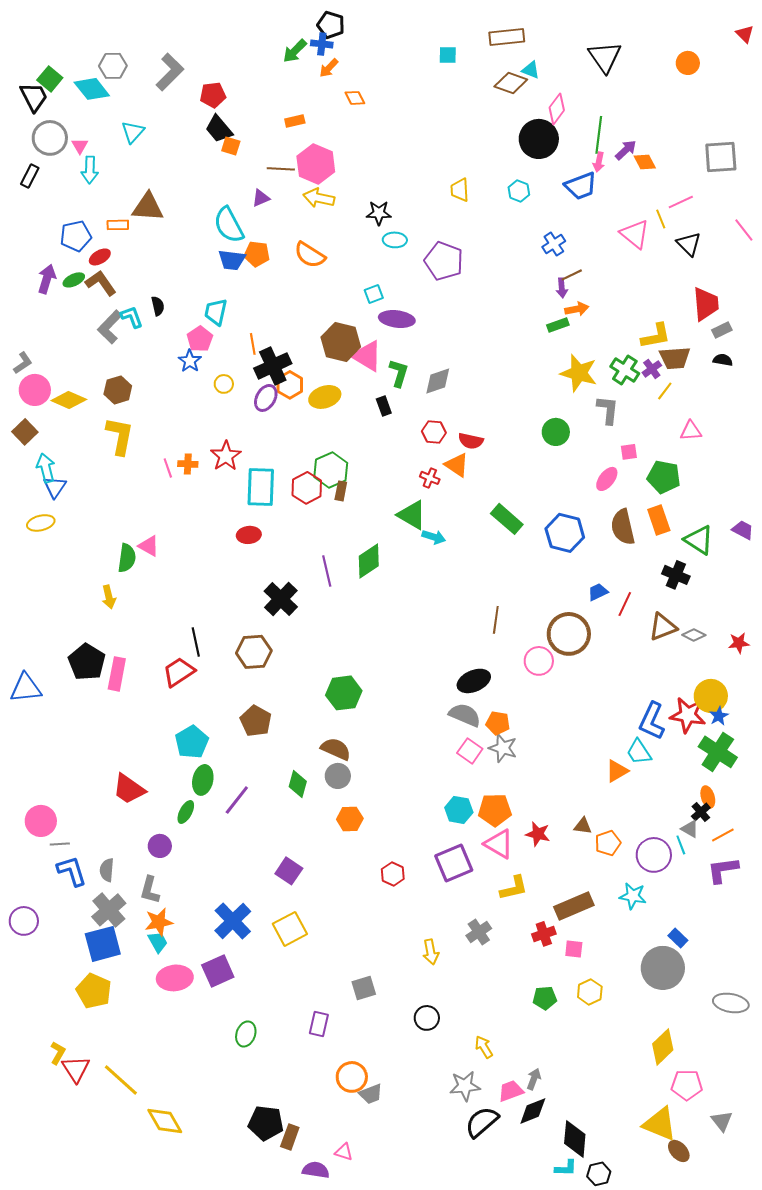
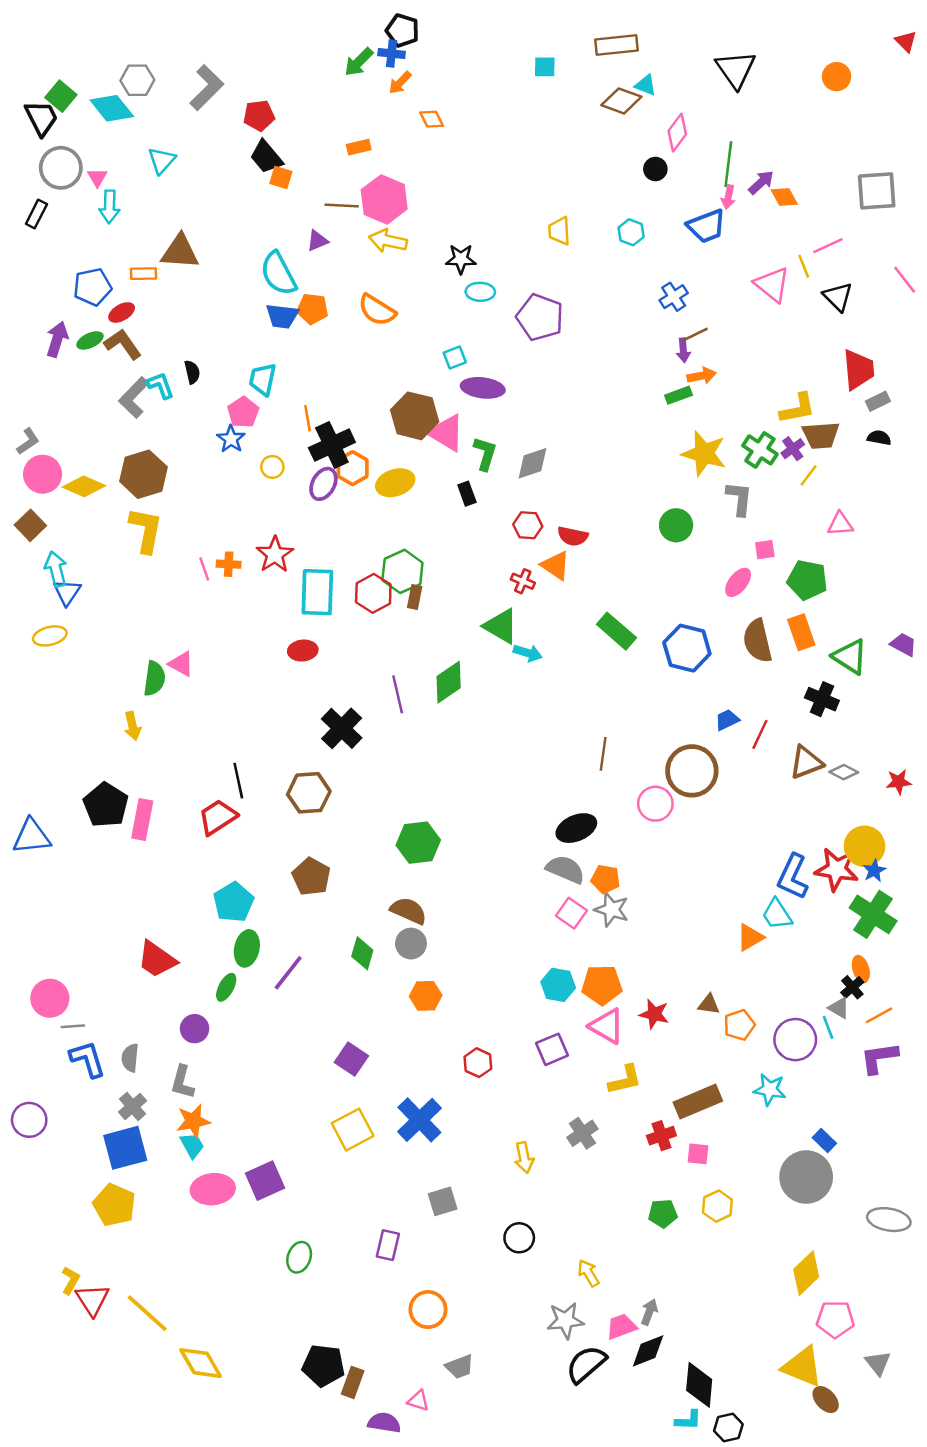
black circle: (539, 139) -> (655, 169), size x0.5
brown hexagon: (118, 390) -> (143, 474), size x1.4
purple square: (454, 863) -> (552, 1049), size x0.7
gray cross: (109, 910) -> (133, 1106), size x0.7
blue cross: (233, 921) -> (419, 1120), moved
gray trapezoid: (371, 1094) -> (460, 1367), moved

